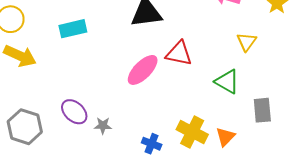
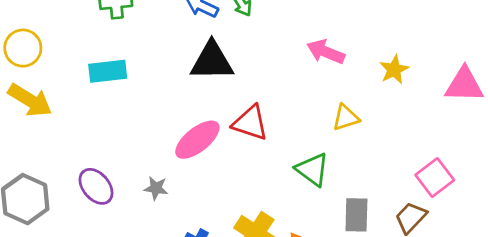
yellow triangle: (247, 42) -> (346, 118), turned 30
gray star: (103, 126) -> (156, 188), moved

